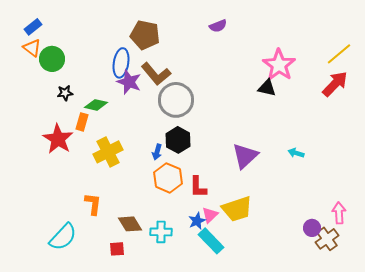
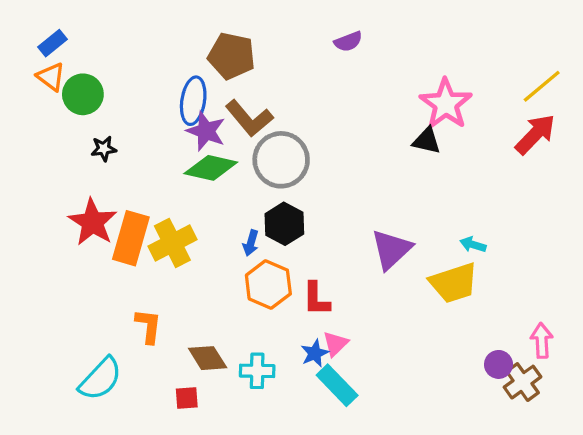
green diamond: (96, 105) -> (211, 168), moved, size x1.4
orange rectangle: (82, 122) -> (131, 238), moved, size x1.8
yellow trapezoid: (237, 209) -> (454, 283), moved

